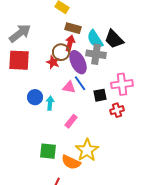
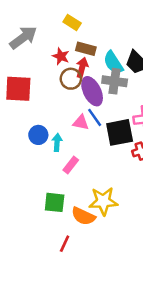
gray arrow: (20, 33) -> (23, 37), moved
red star: (53, 62) -> (61, 56), moved
black square: (100, 95) -> (120, 132), size x1.6
pink rectangle: (71, 121) -> (71, 165), moved
yellow star: (87, 150) -> (103, 201), turned 30

